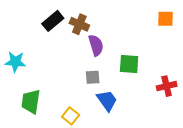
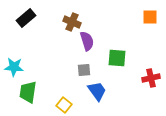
black rectangle: (53, 21) -> (26, 18), moved
cyan star: (15, 62) -> (14, 67), moved

